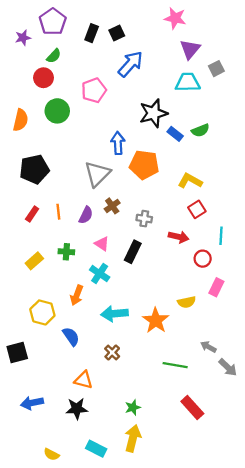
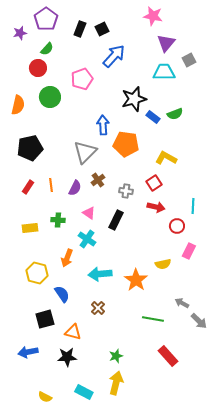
red square: (197, 209) -> (154, 183), moved
yellow rectangle: (34, 261) -> (30, 228), turned 35
black square: (17, 352) -> (45, 319), moved

